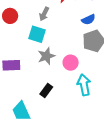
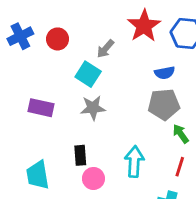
pink circle: (71, 63) -> (93, 178), moved
black rectangle: (46, 90) -> (80, 155), turned -56

